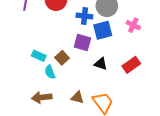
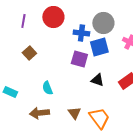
cyan rectangle: (39, 56) -> (10, 92), moved
brown square: (62, 58) -> (29, 53), moved
brown triangle: (77, 97) -> (74, 113), turned 40

